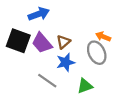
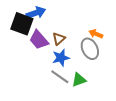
black square: (18, 41) -> (22, 24), moved
gray line: (47, 81) -> (60, 77), moved

